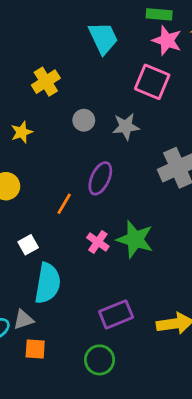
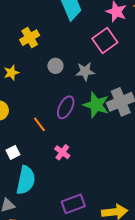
pink square: (152, 82) -> (105, 41), turned 30
orange line: (64, 204) -> (39, 124), turned -70
green star: (135, 239) -> (96, 105), moved

